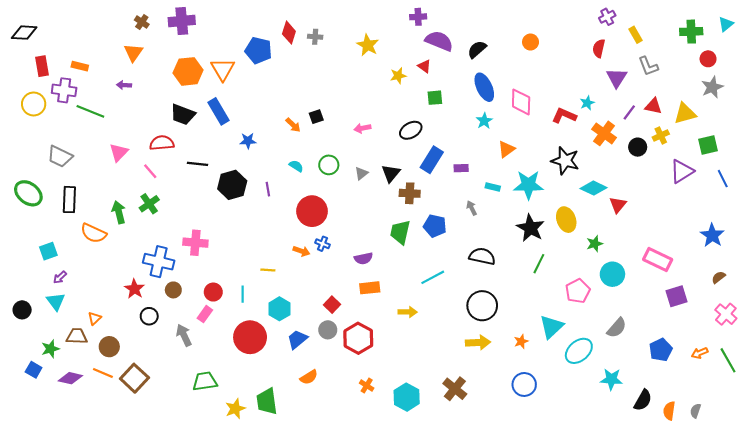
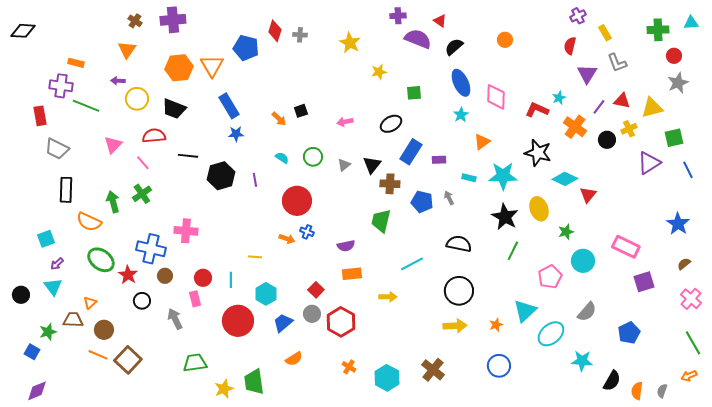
cyan triangle: (726, 24) -> (691, 23), turned 35
red rectangle: (42, 66) -> (40, 116), moved
red triangle: (424, 66) -> (440, 21), moved
yellow circle: (34, 104) -> (137, 99), moved
blue rectangle: (219, 111) -> (229, 106), moved
green ellipse: (28, 193) -> (101, 260), moved
blue pentagon: (435, 226) -> (422, 202), moved
pink rectangle: (205, 314) -> (195, 299), turned -49
orange arrow: (700, 353) -> (689, 376), moved
purple diamond: (70, 378) -> (37, 391), moved, turned -35

